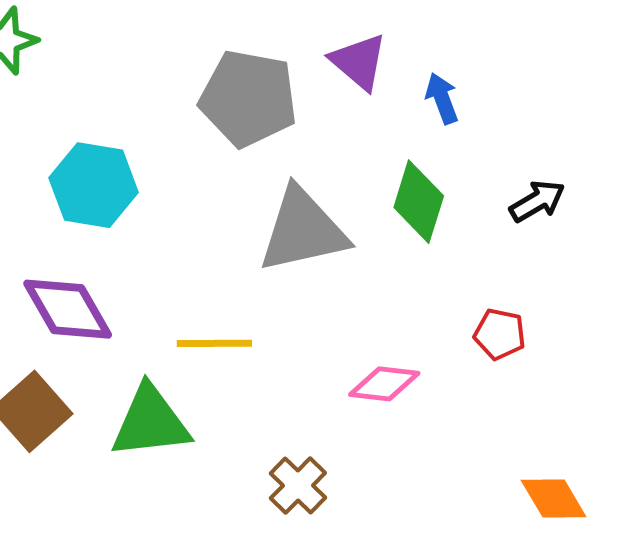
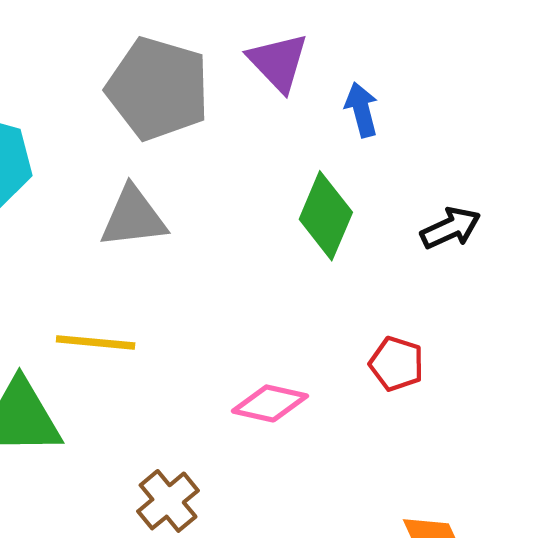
gray triangle: (303, 230) -> (133, 217), moved, size x0.7

